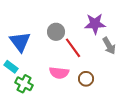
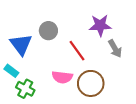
gray circle: (56, 32) -> (48, 31), moved
brown circle: (86, 79) -> (91, 83), size x1.6

